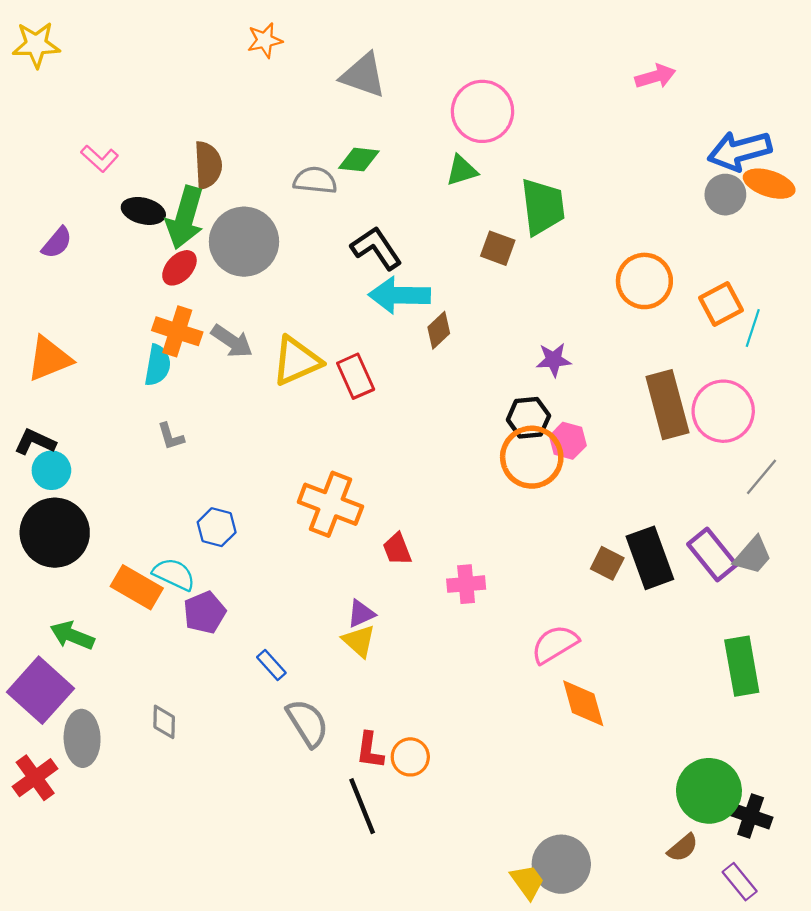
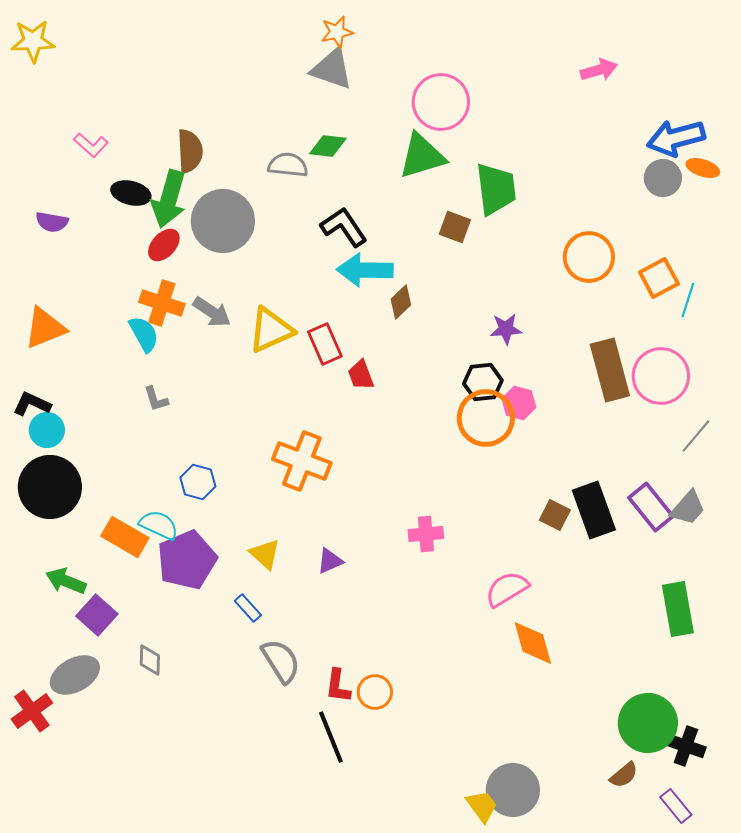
orange star: (265, 40) -> (337, 32), moved
green triangle: (462, 170) -> (422, 156), size x1.6
orange ellipse: (769, 184) -> (703, 168), size x0.7
purple semicircle: (57, 243) -> (52, 222), turned 60
cyan semicircle: (158, 365) -> (144, 334), turned -39
red trapezoid: (397, 549) -> (361, 375), moved
purple pentagon: (205, 613) -> (187, 560), size x1.5
yellow triangle: (359, 641) -> (265, 554), moved
purple square: (40, 690) -> (97, 615), moved, size x0.7
gray ellipse: (82, 738) -> (75, 675), turned 63

